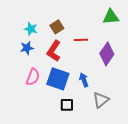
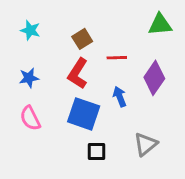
cyan star: (31, 29) -> (30, 30), moved
blue star: (27, 48) -> (29, 78), moved
pink semicircle: (33, 77) -> (30, 118), moved, turned 132
blue arrow: (84, 80) -> (120, 97), moved

